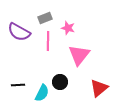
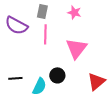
gray rectangle: (45, 18) -> (42, 11), turned -56
pink star: (68, 28) -> (74, 12), moved

